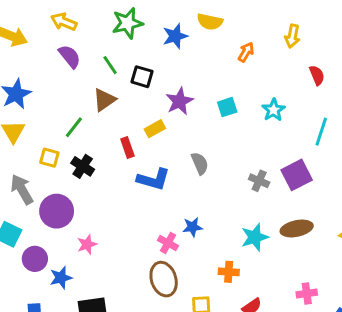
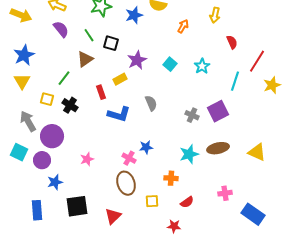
cyan square: (227, 107) -> (170, 64), turned -32
pink star: (87, 244) -> (87, 159), moved
purple circle: (35, 259) -> (42, 160), moved

